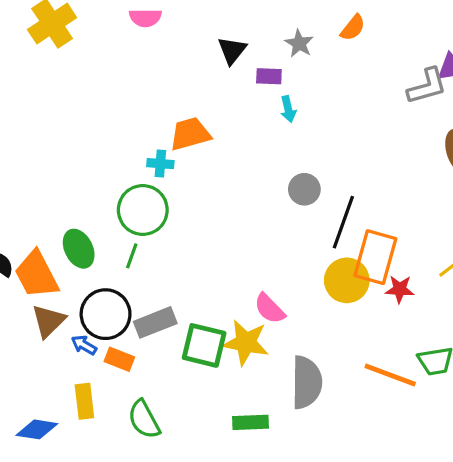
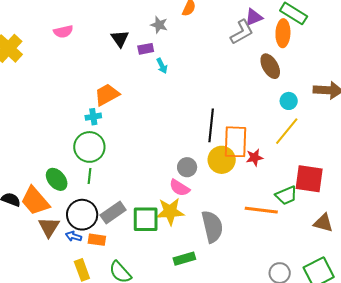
gray circle: (304, 189) -> (187, 167), moved

